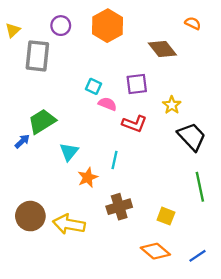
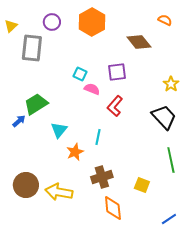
yellow star: (172, 105) -> (171, 84), moved
red L-shape: (134, 124) -> (115, 106), turned 110
orange diamond: (155, 251) -> (113, 208), moved, turned 45

